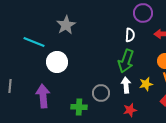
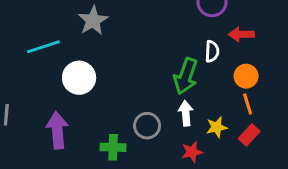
white semicircle: (130, 35) -> (212, 51), moved
cyan line: (34, 42) -> (43, 47), turned -40
yellow star: (146, 84) -> (217, 127), moved

